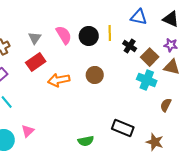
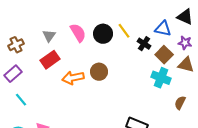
blue triangle: (139, 17) -> (163, 29), moved
yellow line: (110, 33) -> (124, 31), turned -35
brown circle: (95, 75) -> (99, 72), moved

